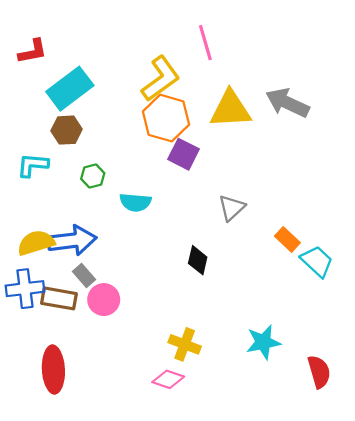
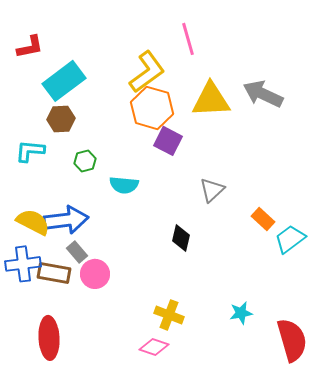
yellow semicircle: (36, 243) -> (33, 222), turned 44
cyan trapezoid: (317, 261) -> (290, 239), turned -80
cyan star: (263, 342) -> (241, 313), size x0.7
red semicircle: (319, 372) -> (292, 340), size x1.4

